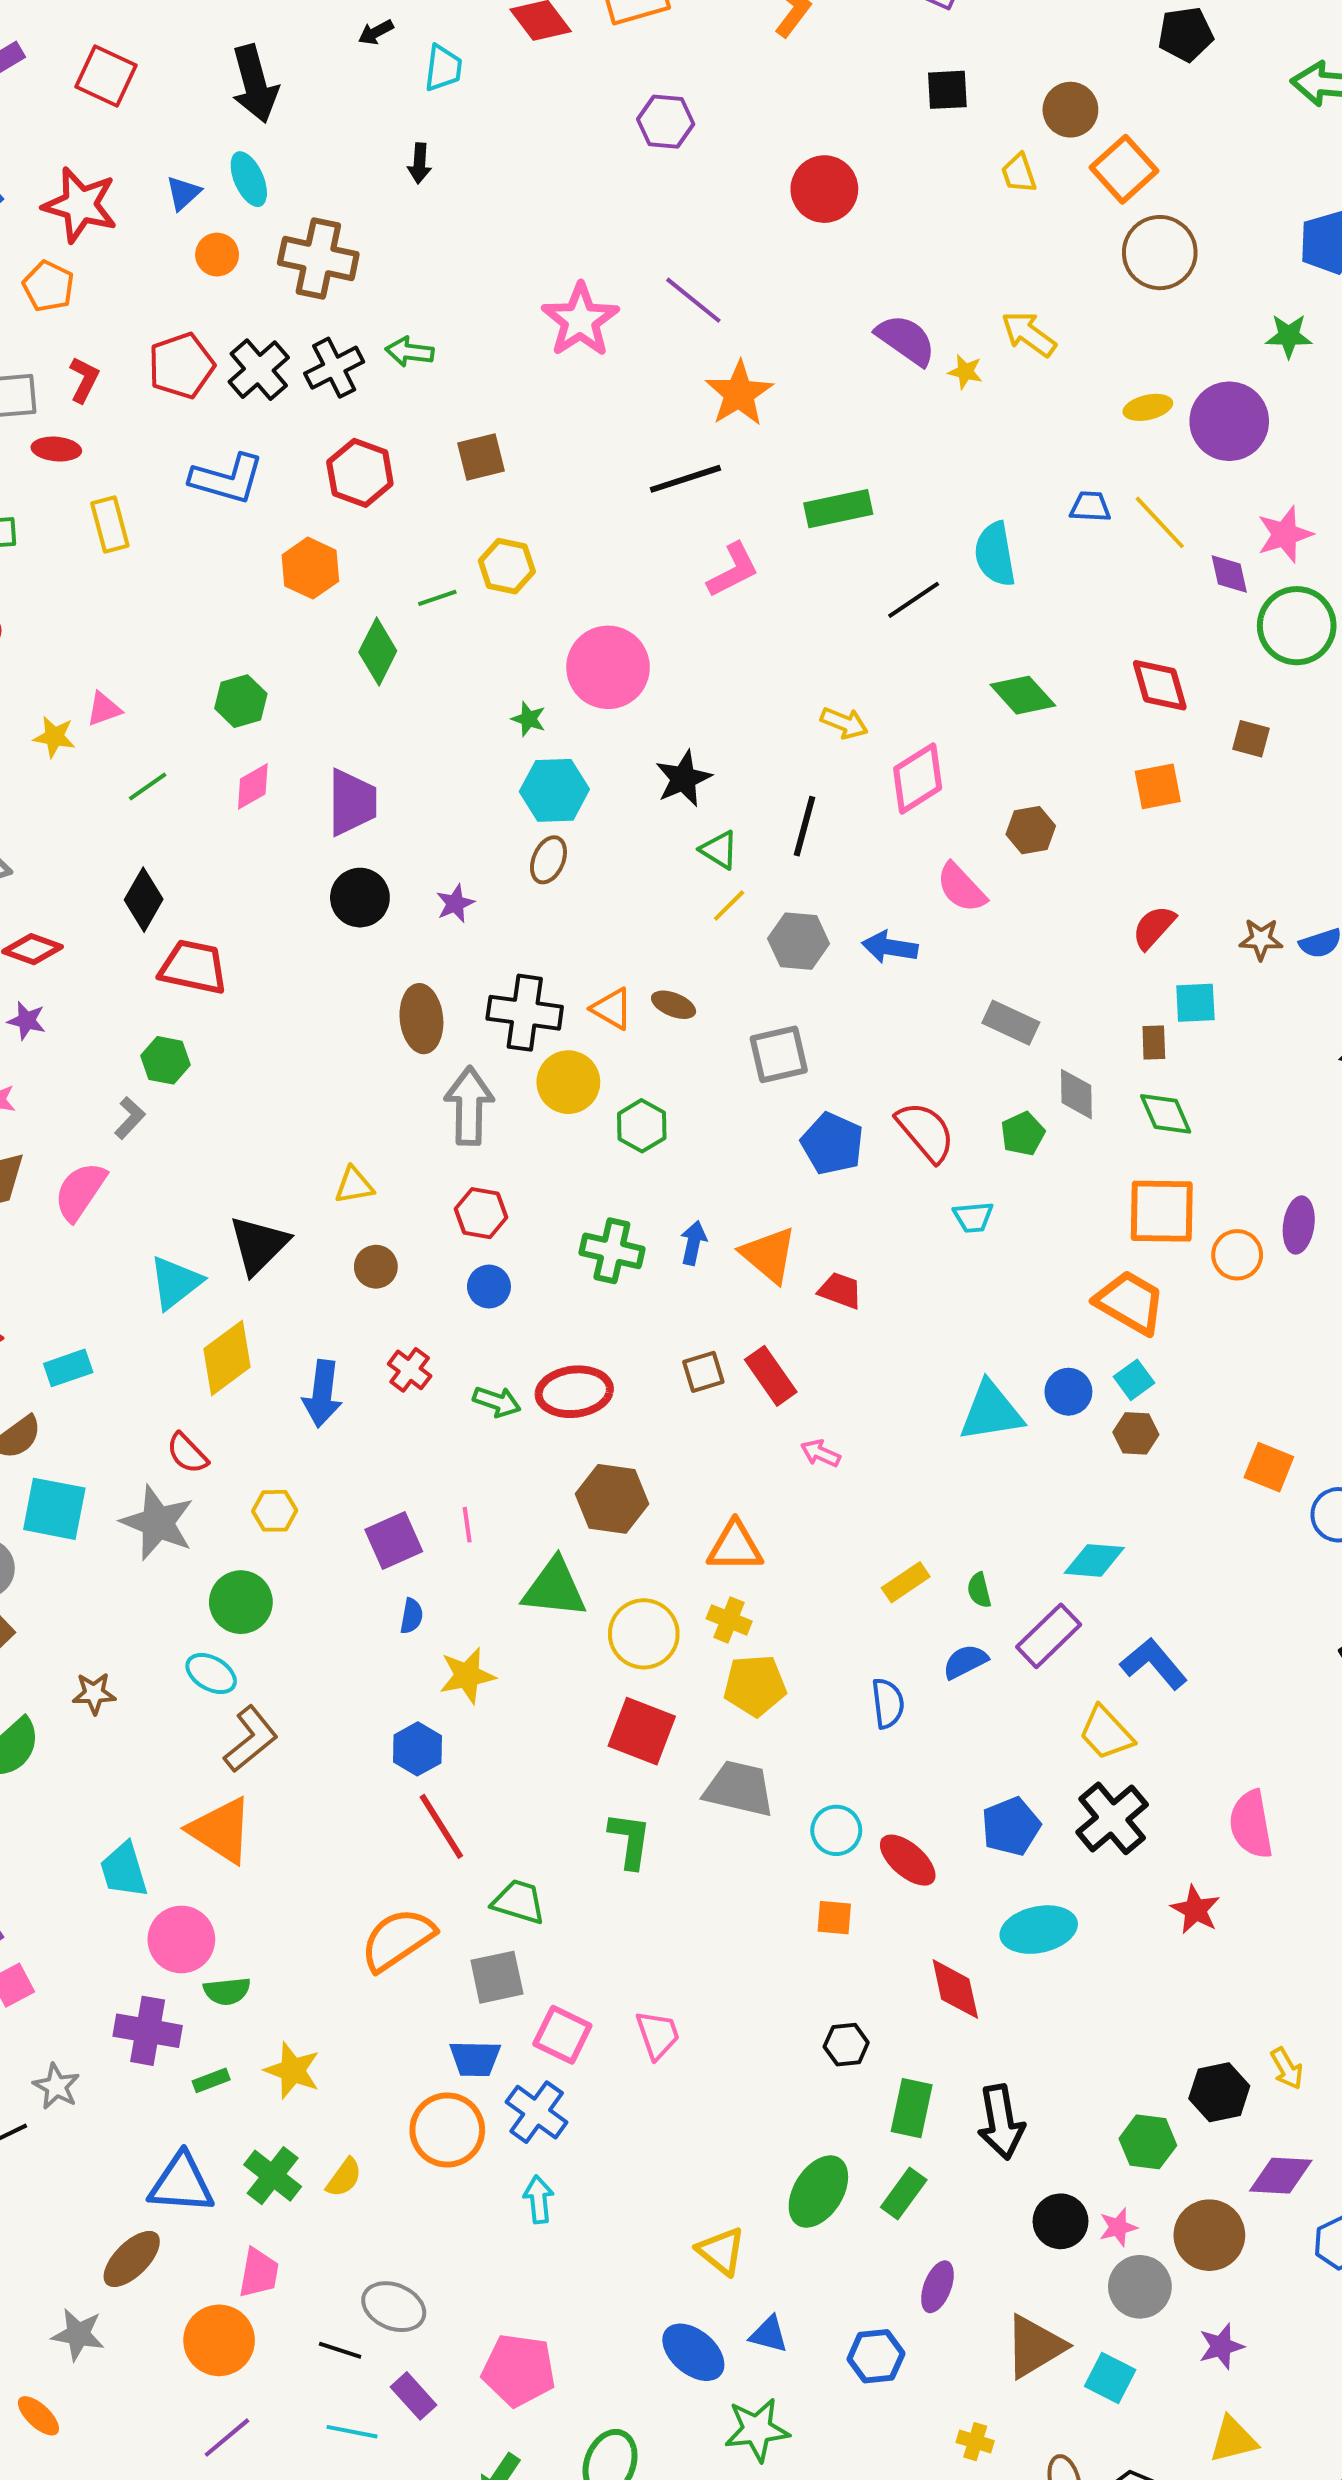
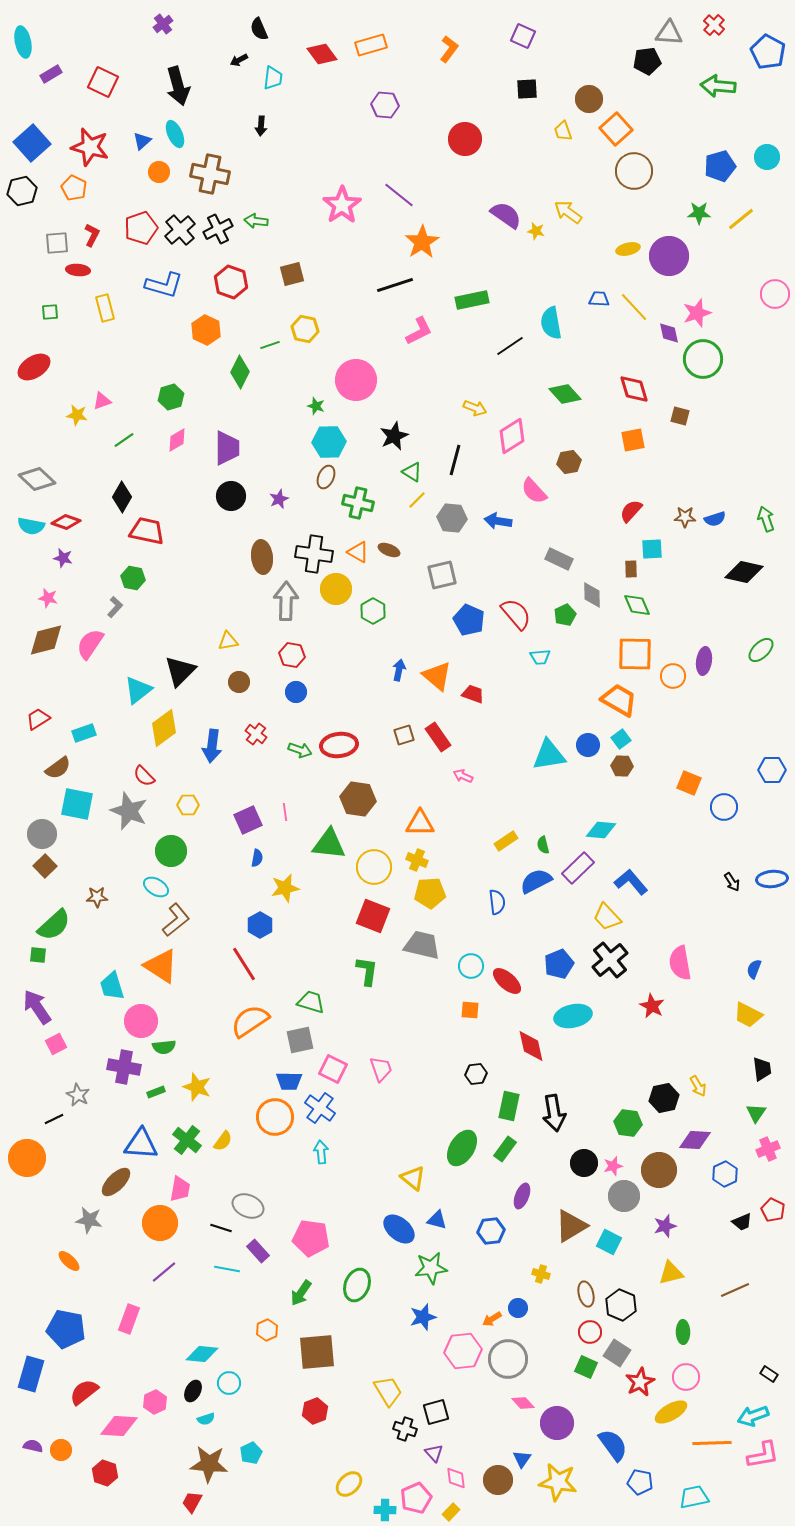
green cross: (612, 1251) -> (358, 503), moved
blue semicircle: (965, 1662) -> (536, 881), size x1.4
red line: (441, 1826) -> (244, 964), moved

